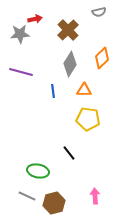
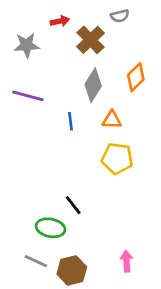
gray semicircle: (99, 12) -> (120, 16), moved
red arrow: (35, 19) -> (60, 21), moved
black line: (69, 153) -> (73, 205), moved

